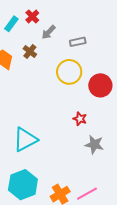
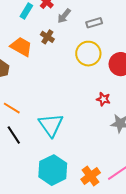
cyan triangle: (25, 140) -> (51, 125), turned -32

